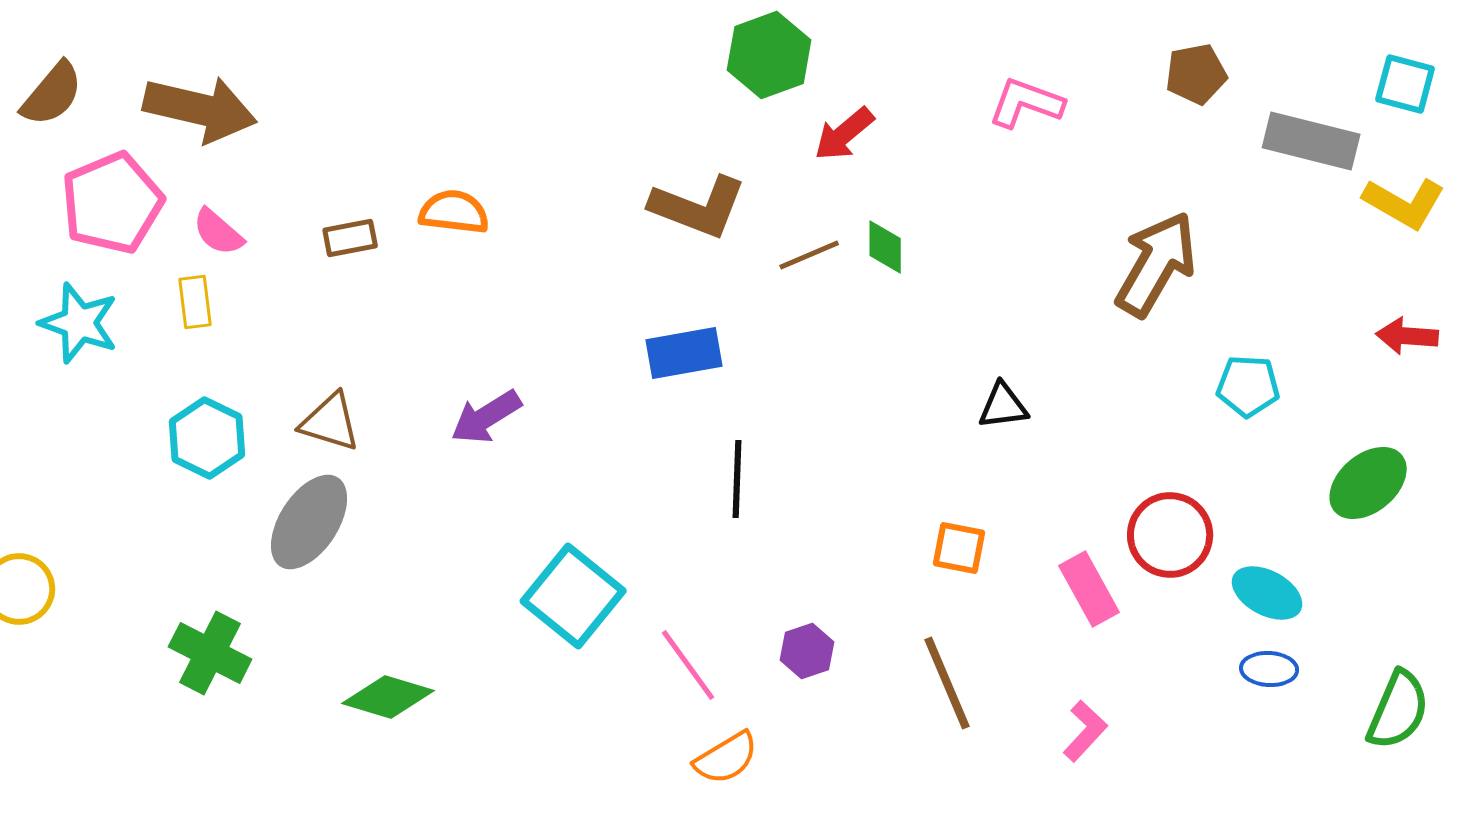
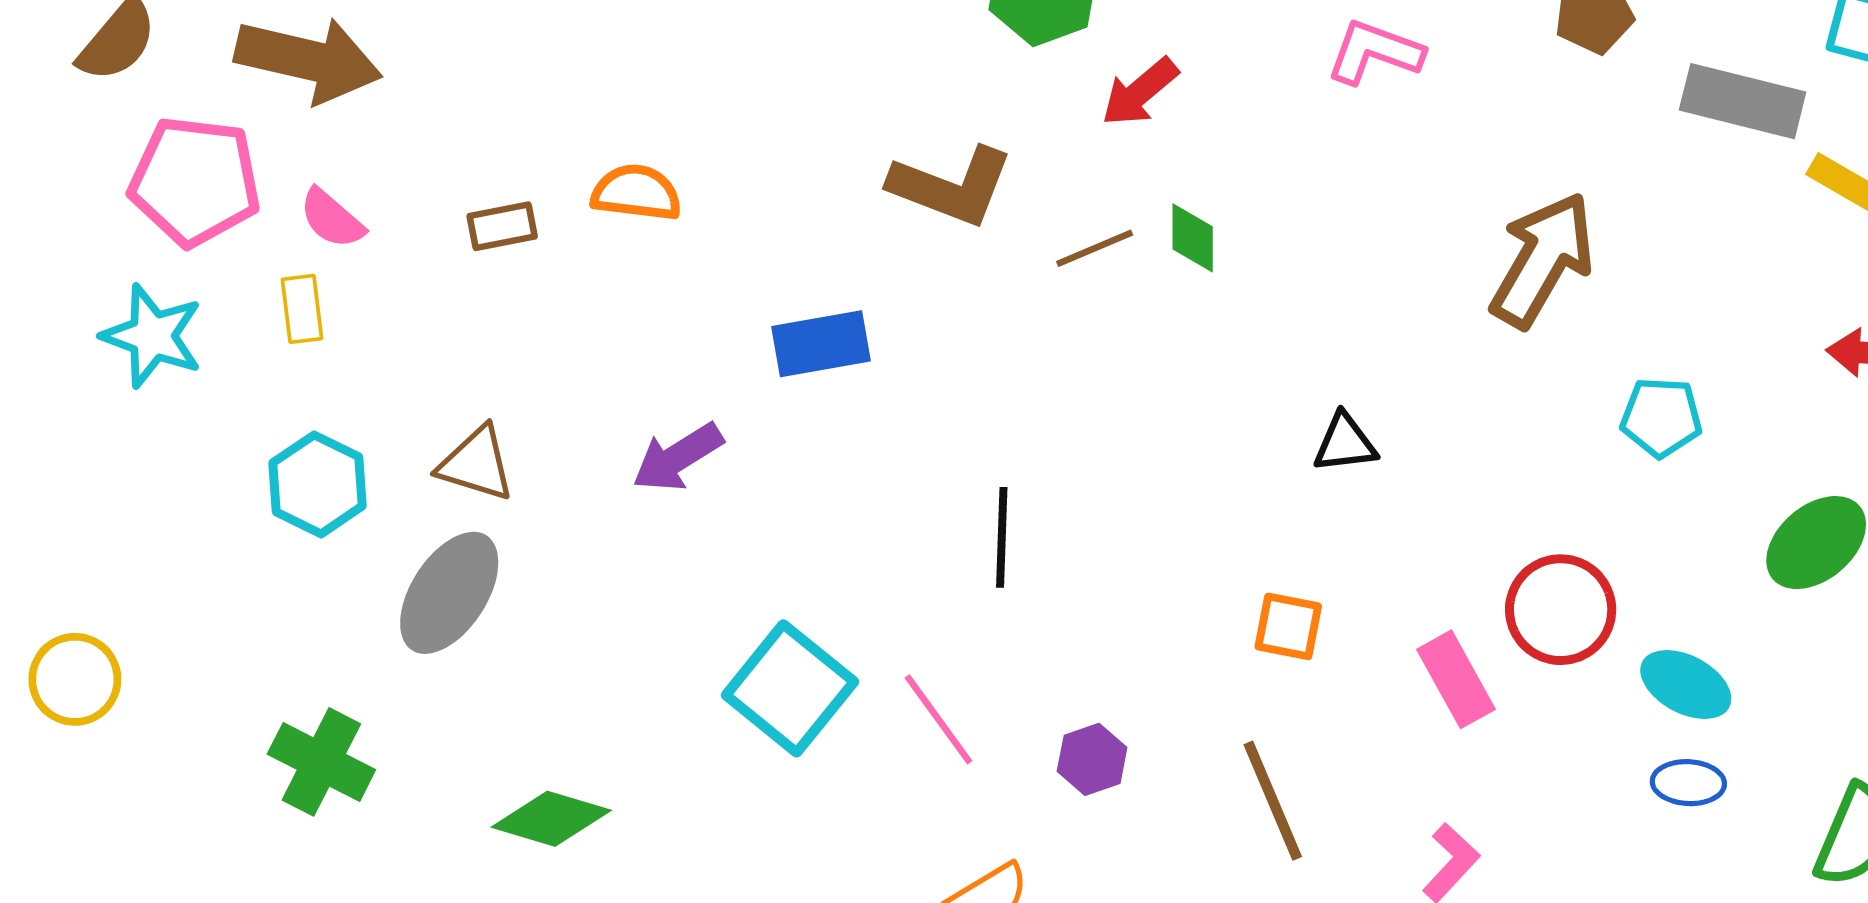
pink pentagon: (112, 203) -> (195, 181), turned 30
blue rectangle: (684, 353) -> (821, 344), moved
pink line: (688, 665) -> (938, 719), moved

